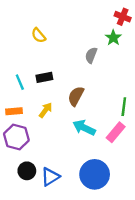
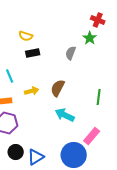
yellow semicircle: (39, 35) -> (26, 36), turned -32
black rectangle: (44, 77) -> (33, 53), moved
yellow arrow: (46, 110) -> (32, 91), moved, turned 40
pink rectangle: (116, 132) -> (92, 136), moved

